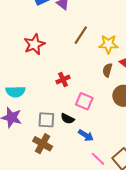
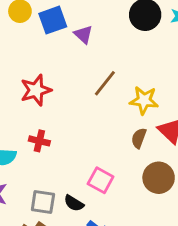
red cross: (63, 79) -> (39, 141), moved, turned 32

